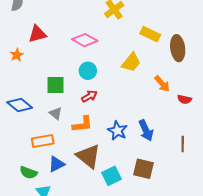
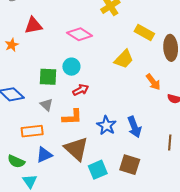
cyan circle: (88, 71) -> (71, 67), moved

